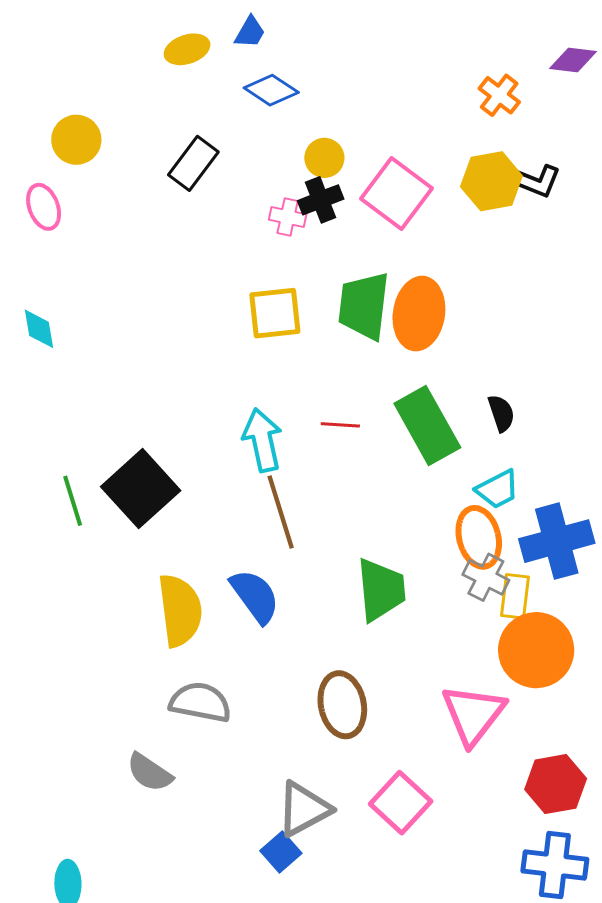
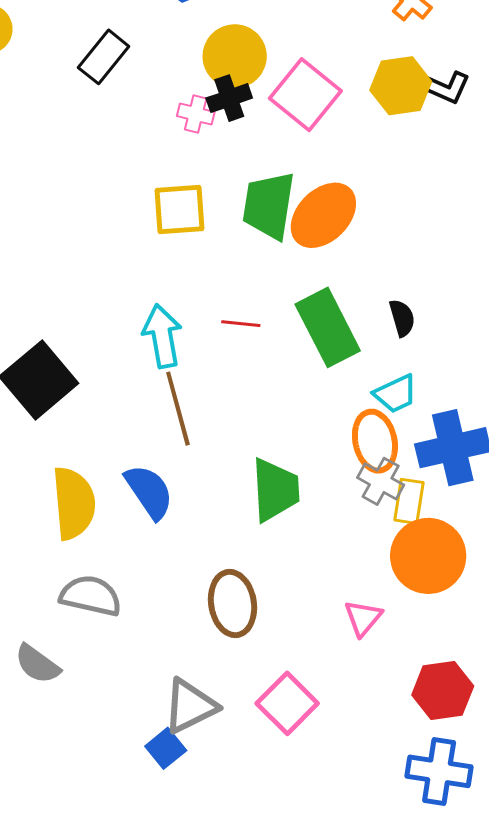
yellow circle: (324, 158) -> (235, 56), size x1.6
orange ellipse: (419, 314) -> (323, 215), turned 34
pink triangle: (473, 714) -> (363, 618), size x0.6

